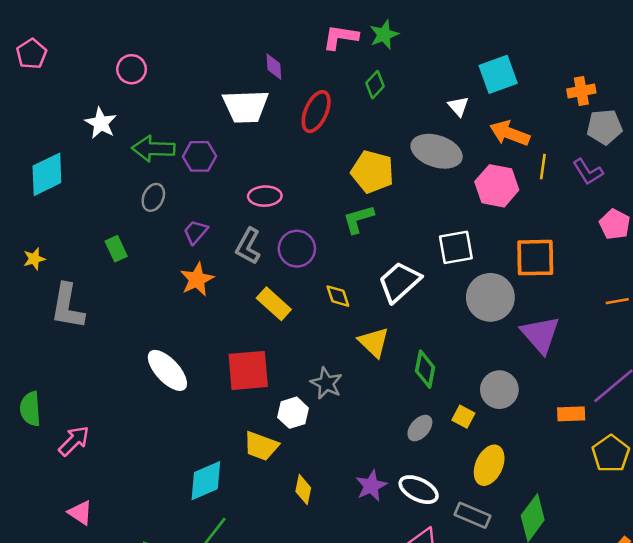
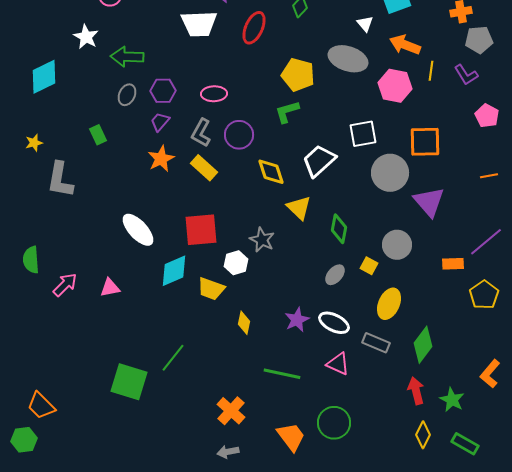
purple hexagon: (199, 156) -> (163, 91), moved
yellow diamond: (338, 296) -> (271, 172), size x1.4
yellow rectangle: (274, 304) -> (204, 168), moved
cyan diamond: (206, 481) -> (174, 271), moved
pink triangle: (80, 513) -> (110, 288), moved, turned -45

